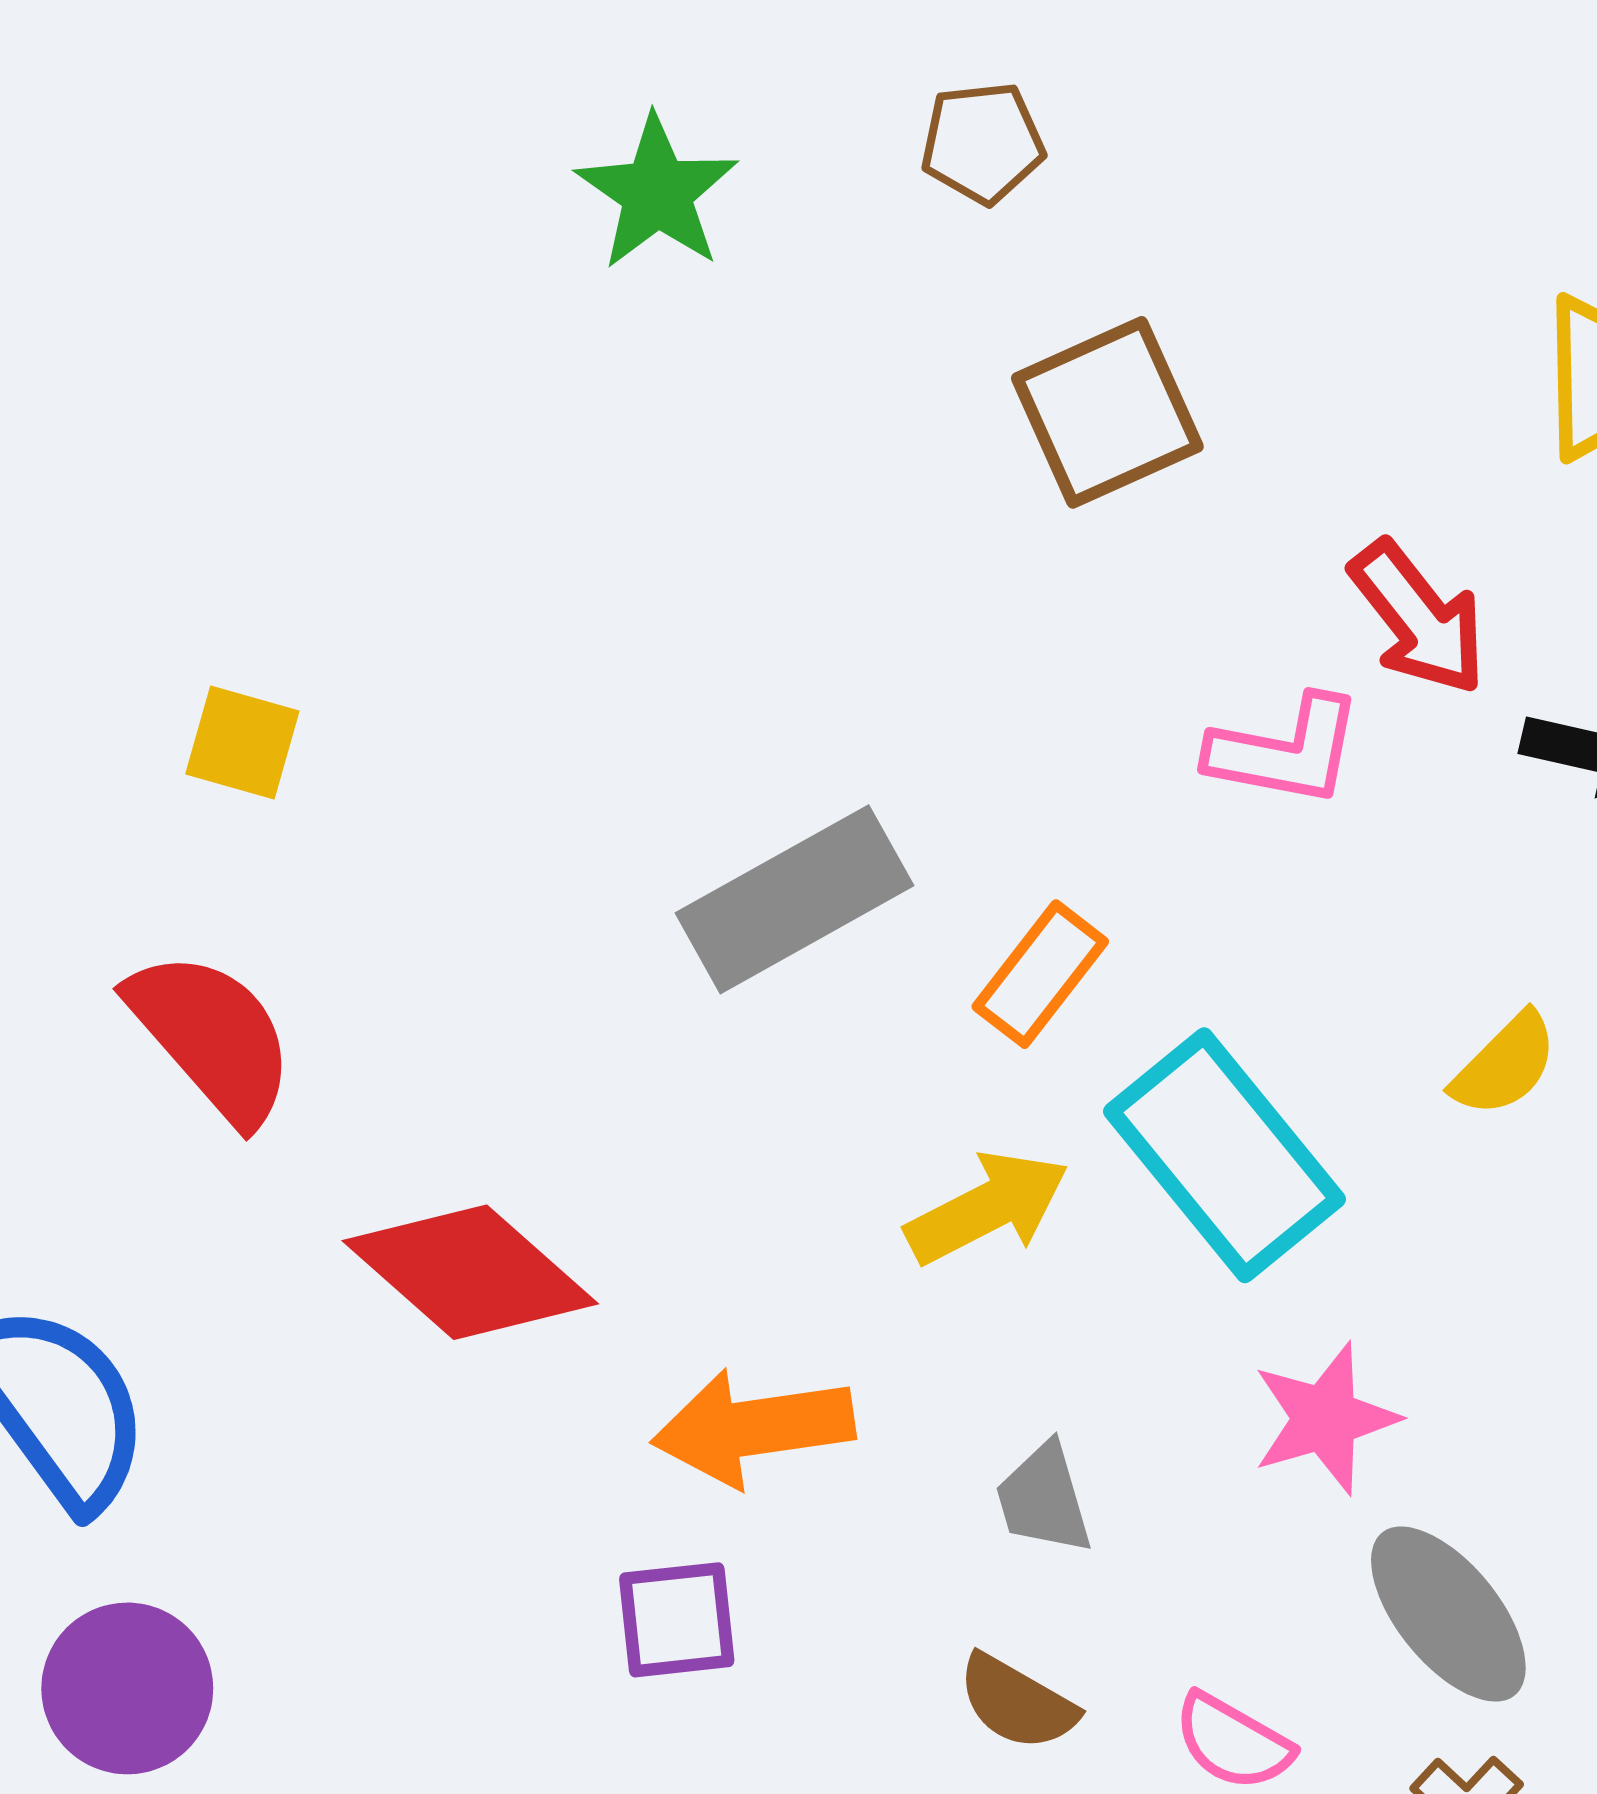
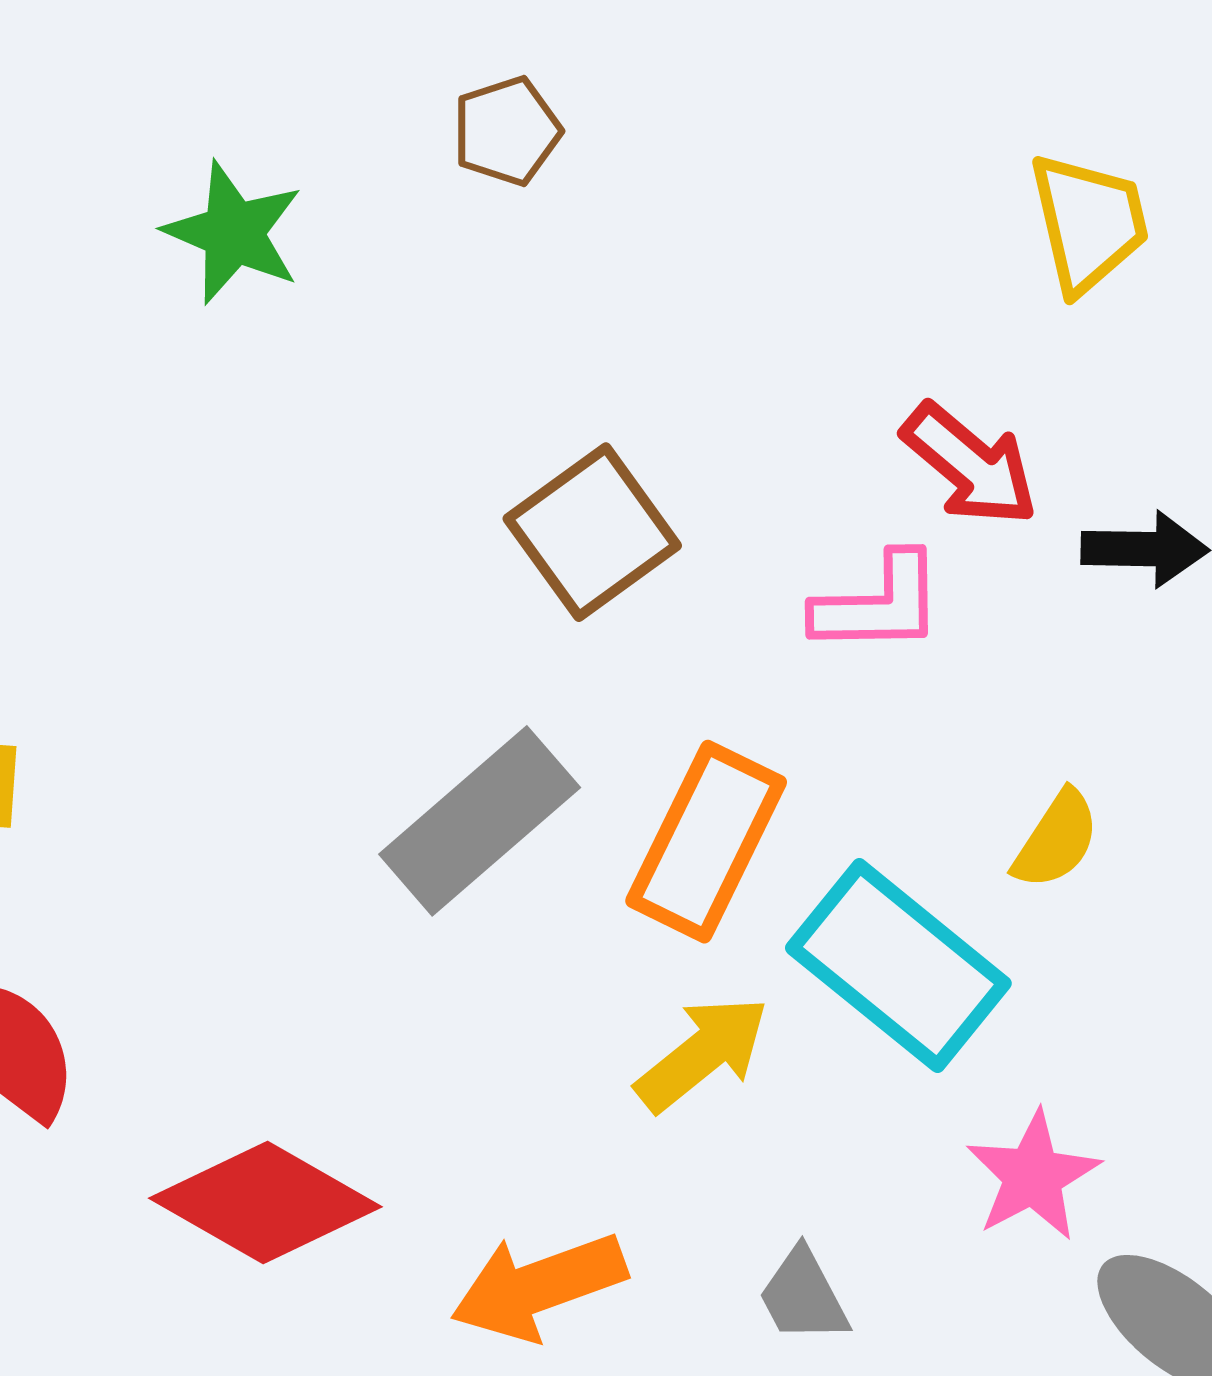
brown square: (1107, 412) -> (592, 532), moved
orange rectangle: (1040, 974) -> (706, 842), size x1.5
yellow semicircle: (1505, 1065) -> (1056, 840), moved

